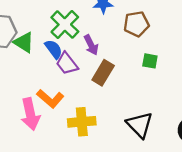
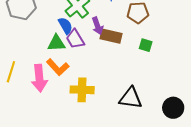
green triangle: (24, 42) -> (56, 43), moved, turned -42
brown rectangle: (103, 73) -> (111, 36), moved, turned 65
black triangle: (140, 125) -> (131, 98), turned -45

